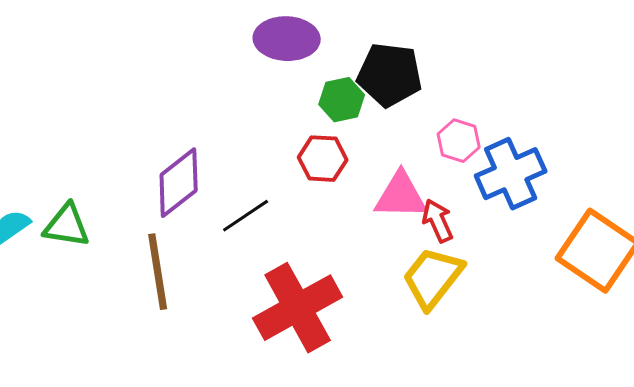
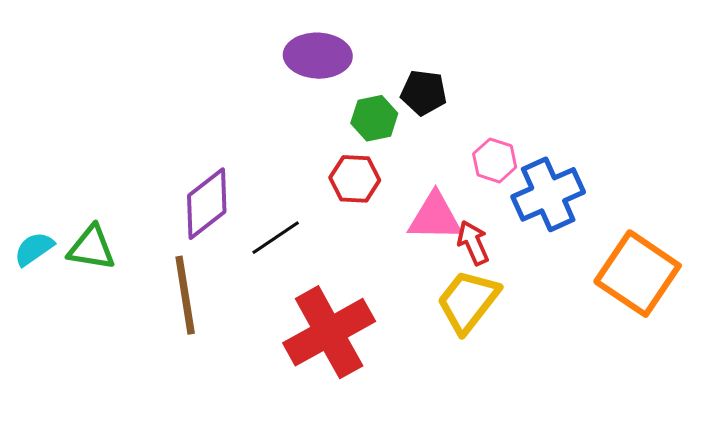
black pentagon: (390, 75) -> (424, 93), size x0.7

